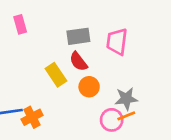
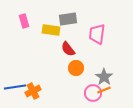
gray rectangle: (78, 36) -> (68, 19), moved
yellow rectangle: (56, 75) -> (51, 30), moved, turned -48
gray star: (126, 99) -> (104, 77), turned -30

